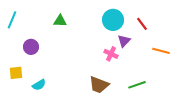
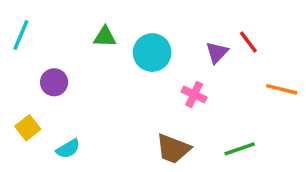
cyan circle: (113, 20) -> (152, 53), moved
purple triangle: (124, 41) -> (217, 53), moved
yellow square: (16, 73) -> (28, 128), turned -32

